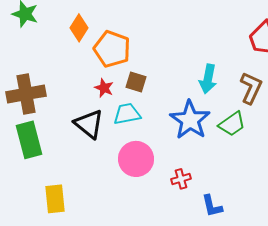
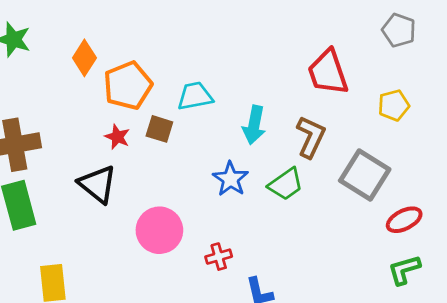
orange pentagon: (112, 49) -> (128, 86), turned 30
cyan trapezoid: (127, 114) -> (195, 96), moved
blue star: (190, 120) -> (230, 179), size x0.7

